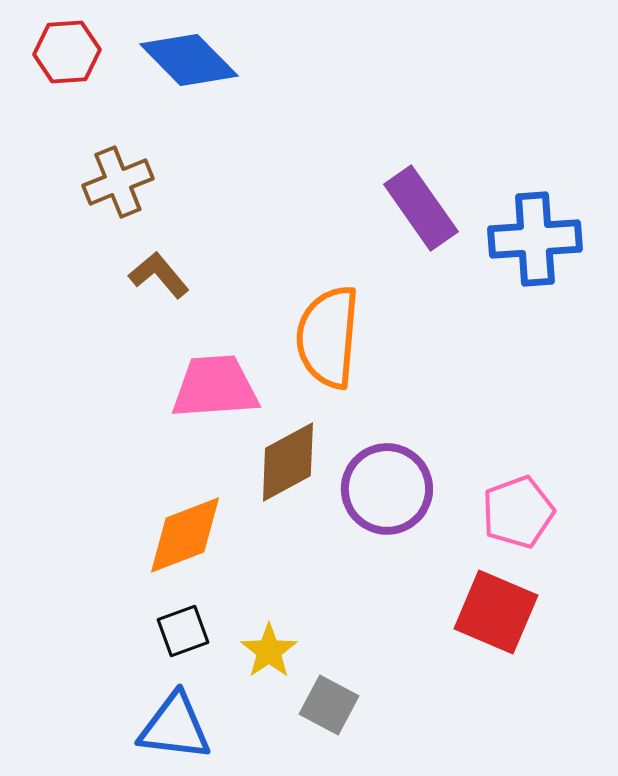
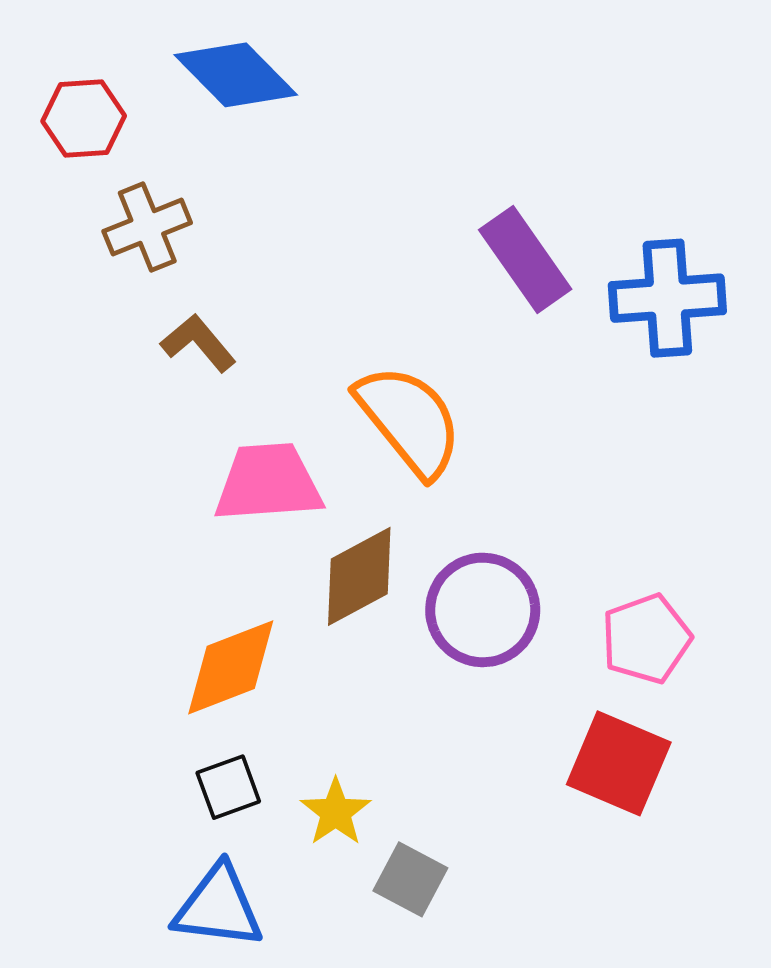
red hexagon: (67, 52) -> (84, 118), moved
orange semicircle: (328, 337) -> (409, 420), turned 136

